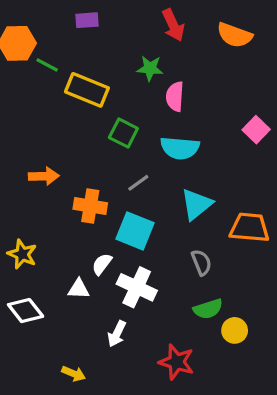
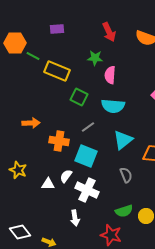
white triangle: (79, 289) -> (48, 184), moved
green semicircle: (208, 309) -> (124, 211), moved
white diamond: (26, 311) -> (20, 232), moved
white arrow: (117, 334) -> (75, 218), turned -35

